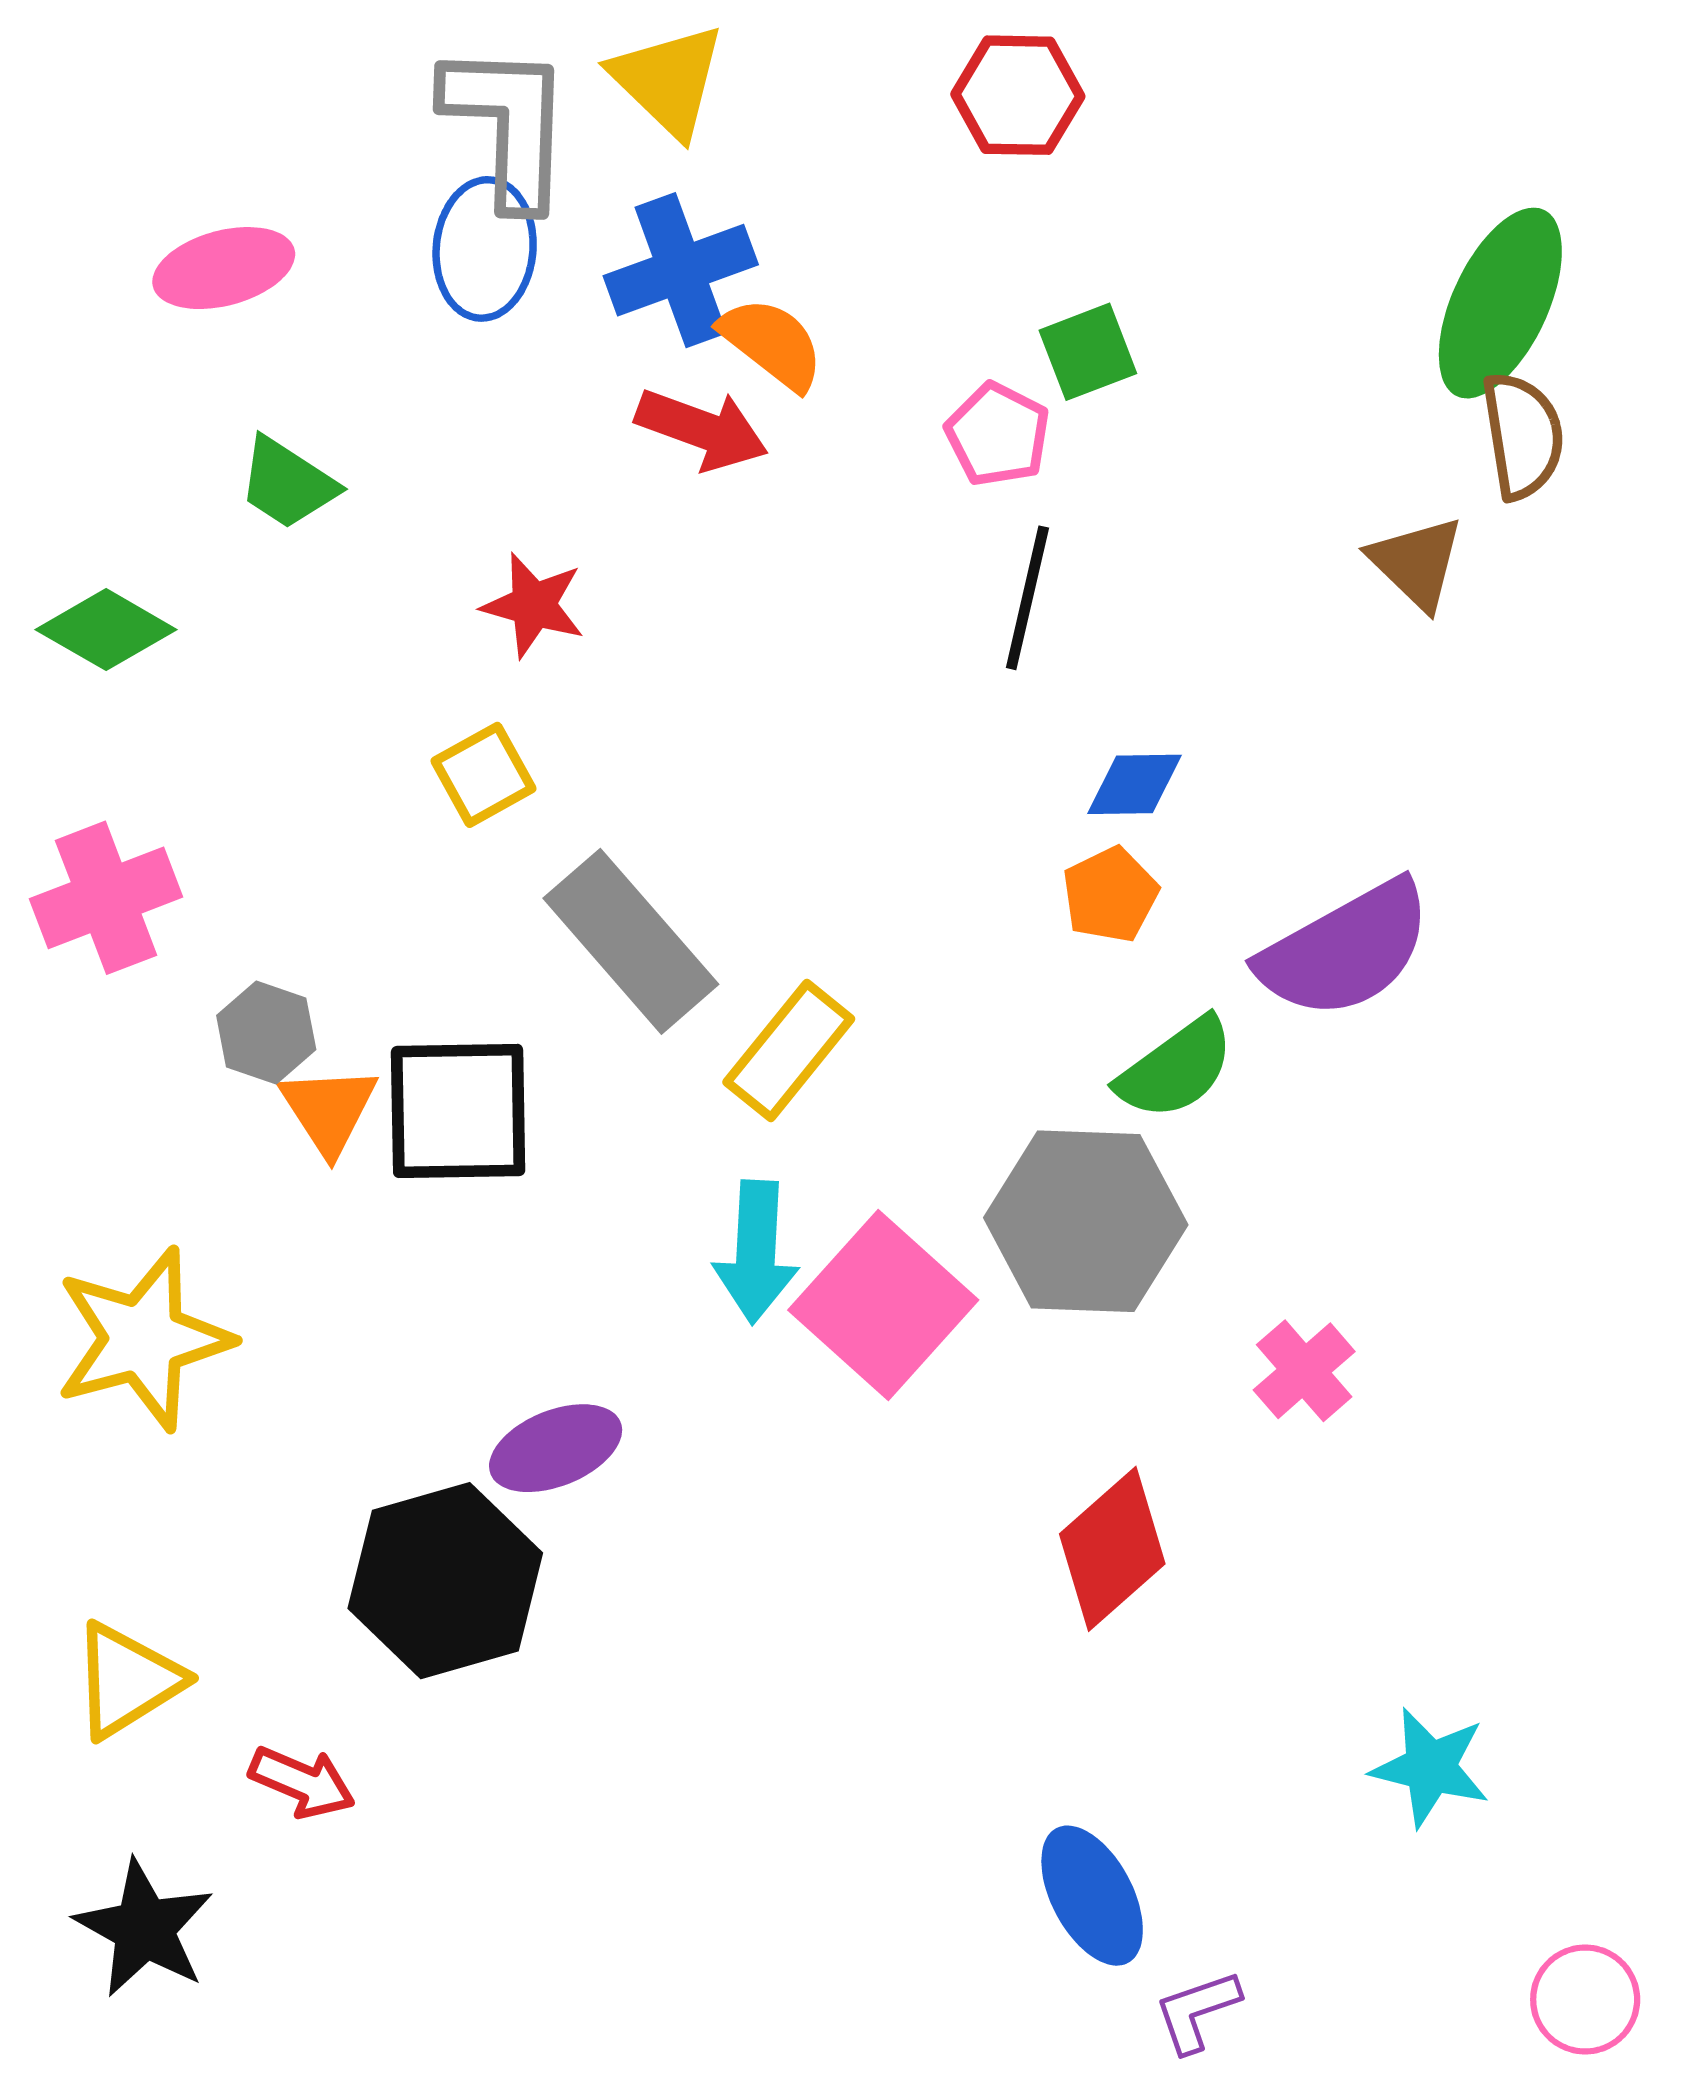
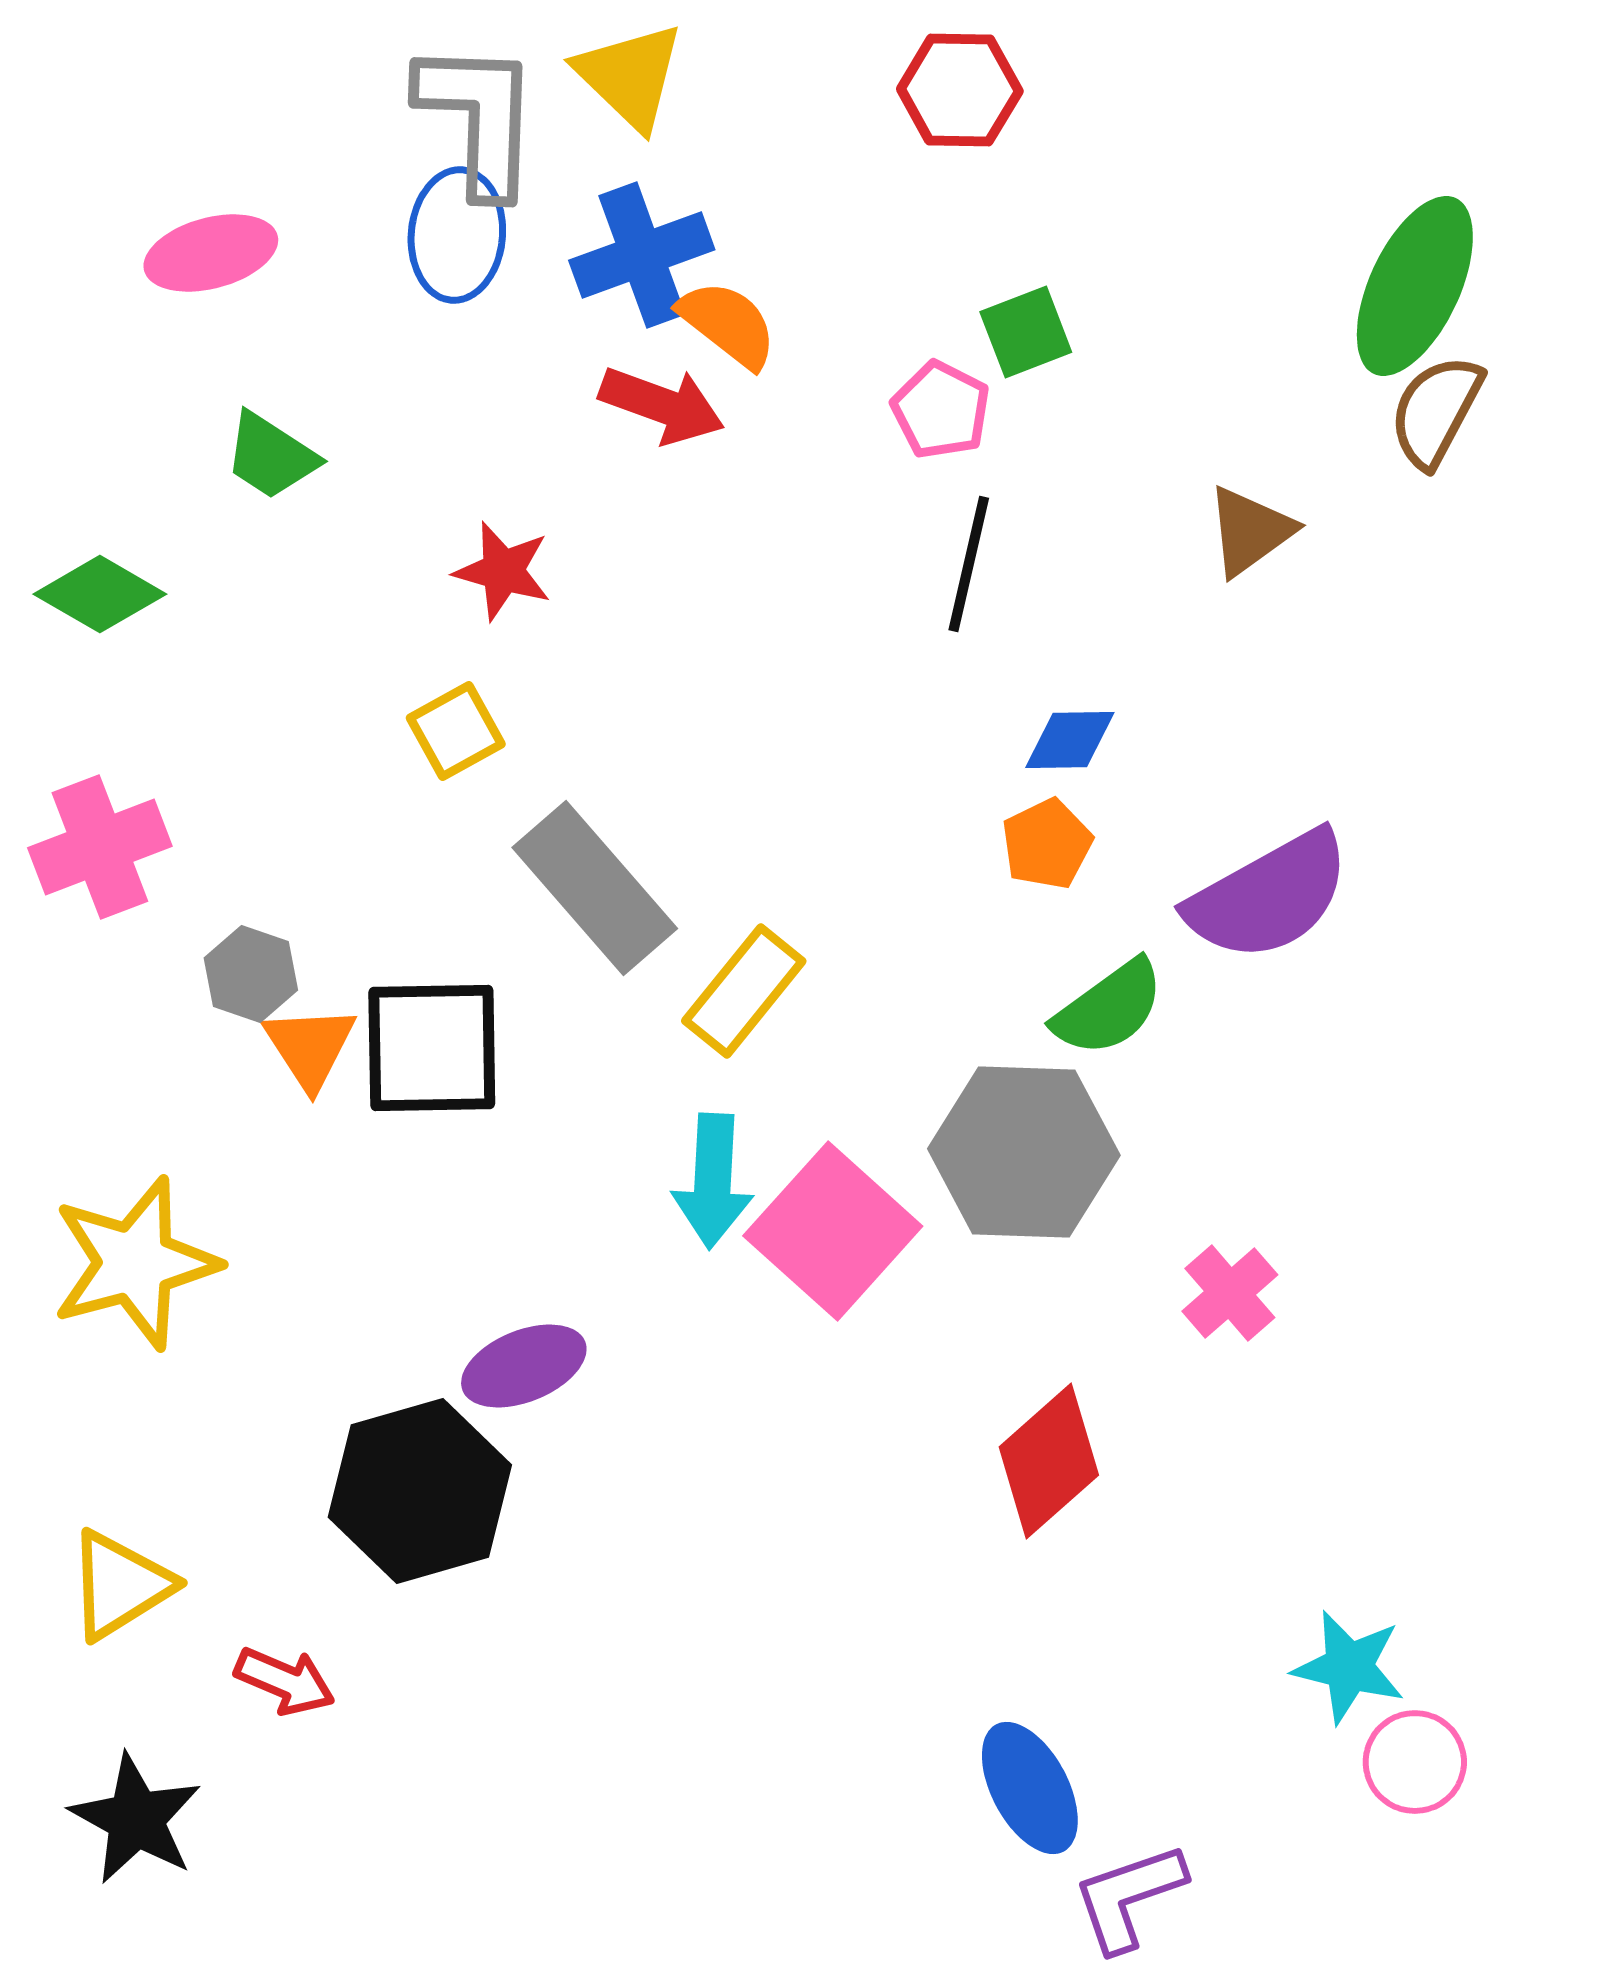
brown semicircle: (1523, 436) -> (1436, 411), turned -143
brown triangle: (1417, 563) -> (1250, 531), moved, turned 40
pink circle: (1585, 1999) -> (1415, 1762), moved
purple L-shape: (1197, 2011) -> (1129, 1897), size x1.4

